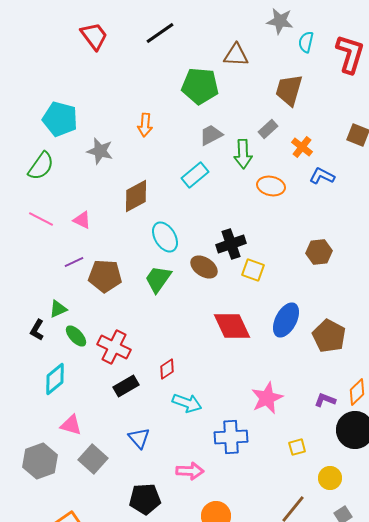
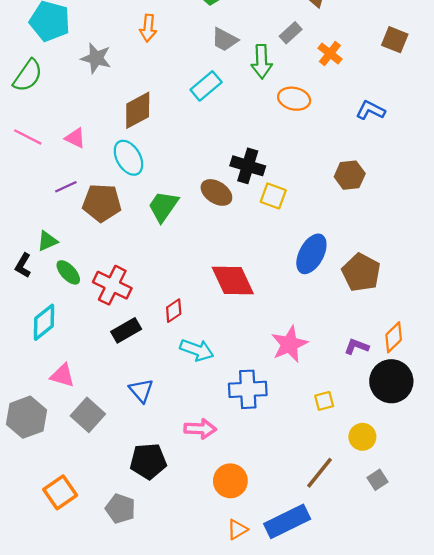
gray trapezoid: (211, 135) -> (225, 40), turned -125
blue L-shape: (322, 176) -> (370, 110), moved
cyan ellipse: (165, 237) -> (128, 158), moved
black cross: (231, 244) -> (248, 166), turned 36
red diamond: (232, 326) -> (233, 280), moved

